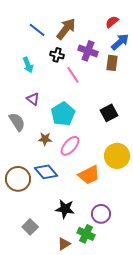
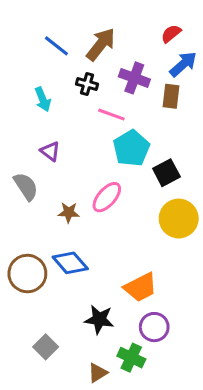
pink line: (73, 75) -> (111, 115), turned -36
cyan pentagon: (63, 114) -> (131, 148), moved
pink ellipse: (70, 146) -> (107, 197), moved
yellow circle: (117, 156) -> (179, 219), moved
orange trapezoid: (89, 175) -> (140, 287), moved

